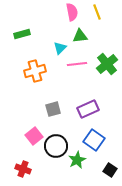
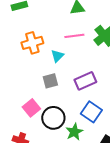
cyan triangle: (60, 48) -> (57, 56), moved

